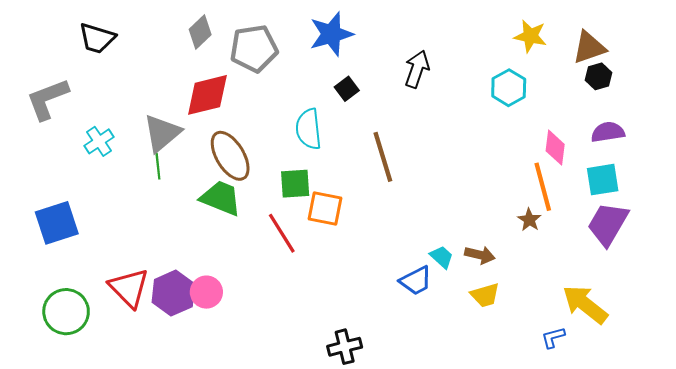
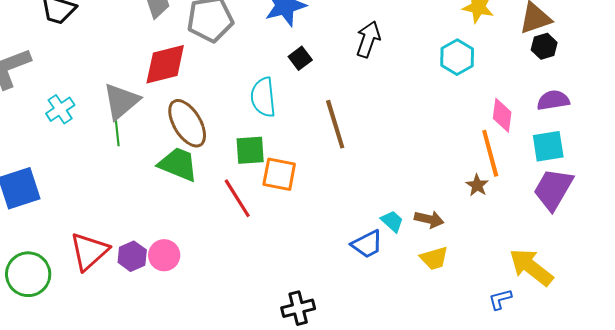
red triangle: (129, 288) -> (89, 251), turned 33
purple hexagon: (173, 293) -> (132, 256), size x0.7

